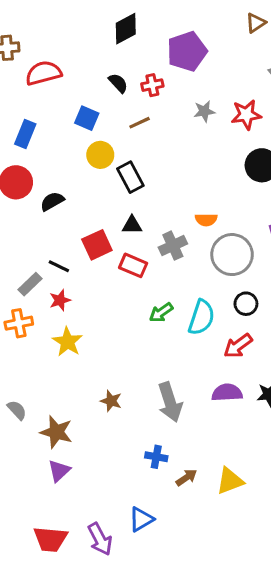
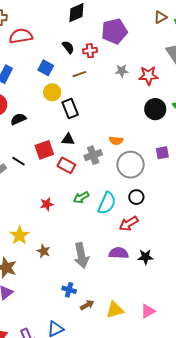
red star: (60, 300) -> (47, 204), moved
yellow star: (67, 342) -> (20, 235), moved

